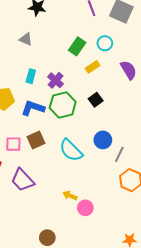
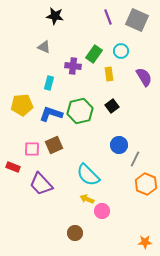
yellow rectangle: (93, 67) -> (109, 74), turned -64
purple cross: (56, 80) -> (73, 66), moved, turned -35
cyan semicircle: (71, 150) -> (88, 175), moved
brown circle: (47, 238) -> (75, 233), moved

